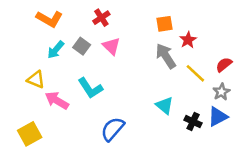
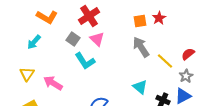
red cross: (101, 18) -> (89, 16), size x1.5
red star: (188, 40) -> (159, 18), moved
cyan arrow: (56, 50) -> (34, 42), moved
yellow triangle: (36, 79) -> (27, 74), moved, turned 42
cyan L-shape: (90, 88) -> (85, 61), moved

